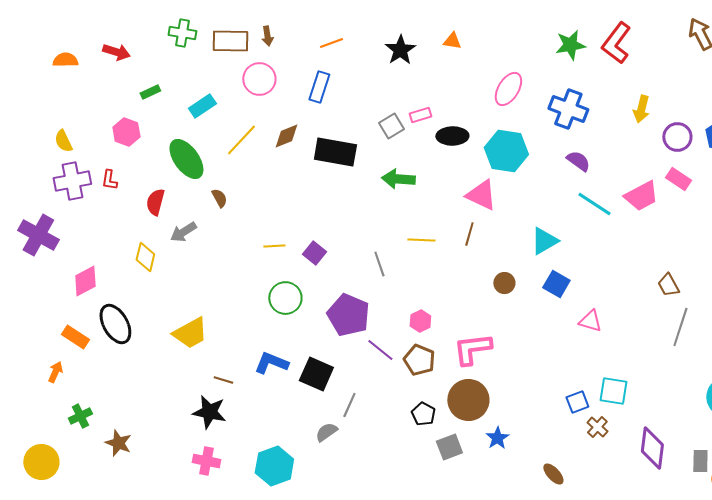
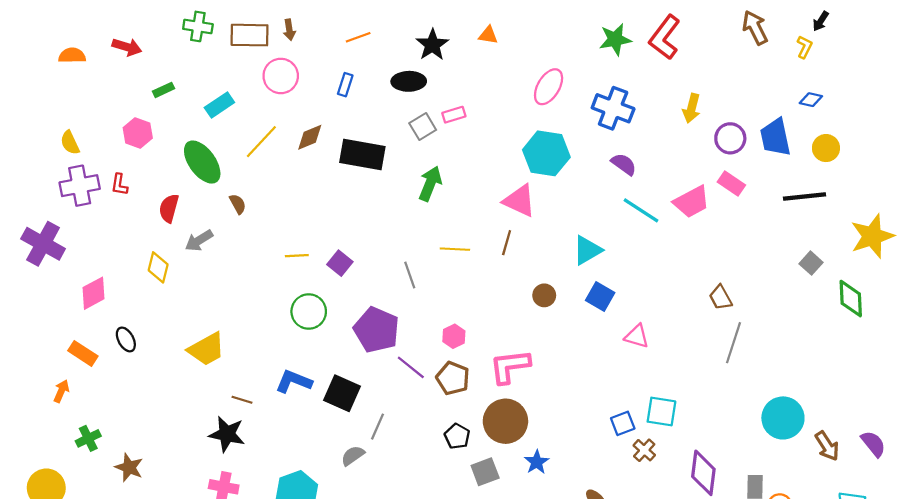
blue rectangle: (319, 87) -> (345, 85), size x0.7
black ellipse: (452, 136) -> (409, 81), moved
green arrow: (398, 179) -> (430, 184), turned 108
black ellipse: (115, 324) -> (126, 339), size x0.6

